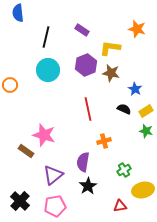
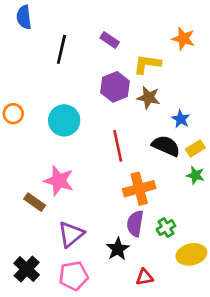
cyan circle: (48, 70) -> (64, 120), moved
black semicircle: (124, 109) -> (166, 146), size x1.5
orange cross: (104, 141) -> (139, 189), size x1.6
purple semicircle: (83, 162) -> (135, 224), moved
red triangle: (120, 206) -> (145, 277), moved

